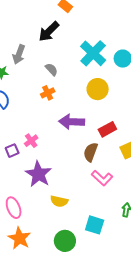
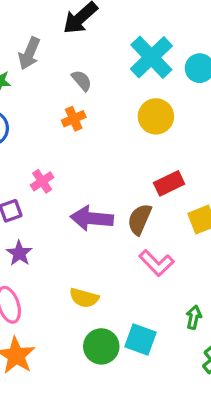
purple arrow: (72, 122) -> (92, 218), moved
pink cross: (31, 141) -> (42, 181), moved
purple star: (38, 174) -> (19, 253), moved, size x0.6
green circle: (65, 241) -> (101, 346), moved

